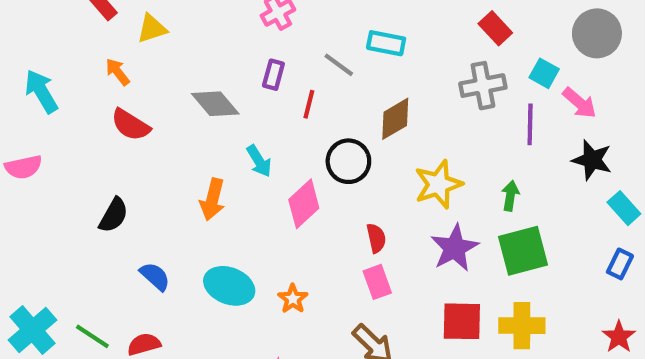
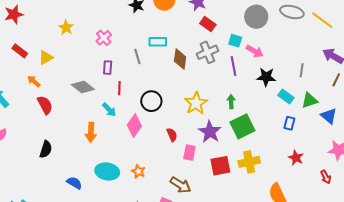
gray line: (339, 65) -> (137, 57), turned 49
red line: (309, 104) -> (119, 88), moved
brown diamond: (395, 119) -> (180, 59), moved, turned -40
red semicircle: (130, 125) -> (45, 105), turned -138
blue semicircle: (155, 276) -> (74, 183), moved
pink rectangle: (377, 282) -> (189, 153), moved, turned 42

